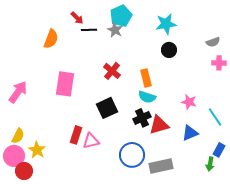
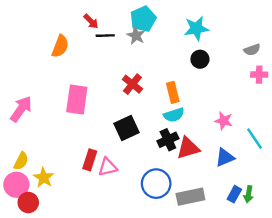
cyan semicircle: (147, 97) -> (174, 115), turned -36
blue rectangle: (219, 150) -> (234, 194), moved

